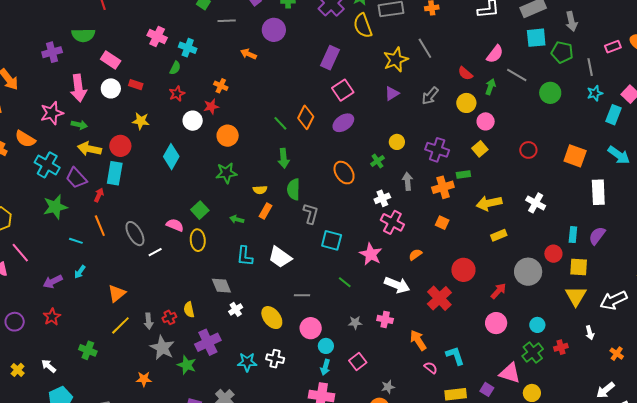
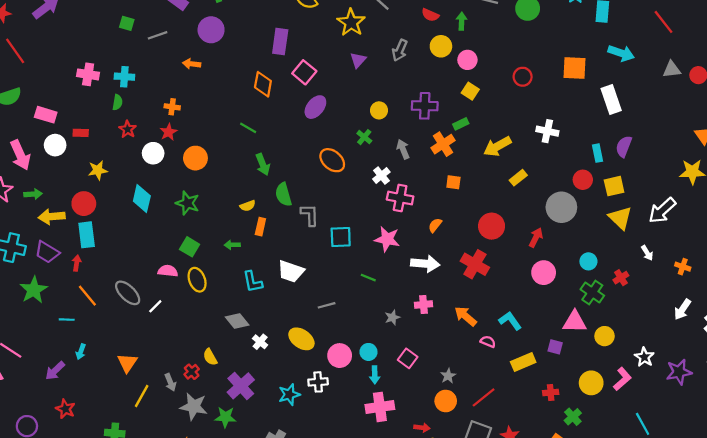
orange diamond: (306, 117) -> (263, 84), moved
green star: (226, 173) -> (188, 203), moved, turned -30
pink circle: (311, 328) -> (340, 356), moved

